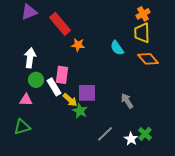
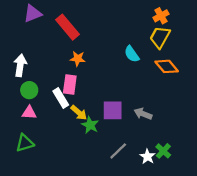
yellow trapezoid: (142, 33) -> (160, 37), turned 30
orange star: (78, 45) -> (78, 59), moved
white arrow: (30, 58) -> (20, 65), moved
green circle: (36, 80) -> (29, 90), moved
purple square: (87, 93) -> (113, 110), moved
gray arrow: (127, 101) -> (143, 114), turned -35

